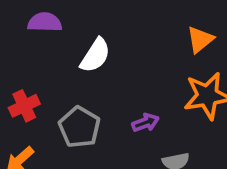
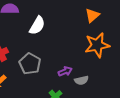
purple arrow: (145, 123) -> (65, 71), moved

